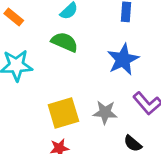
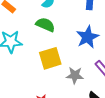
yellow square: (63, 113) -> (50, 58), moved

